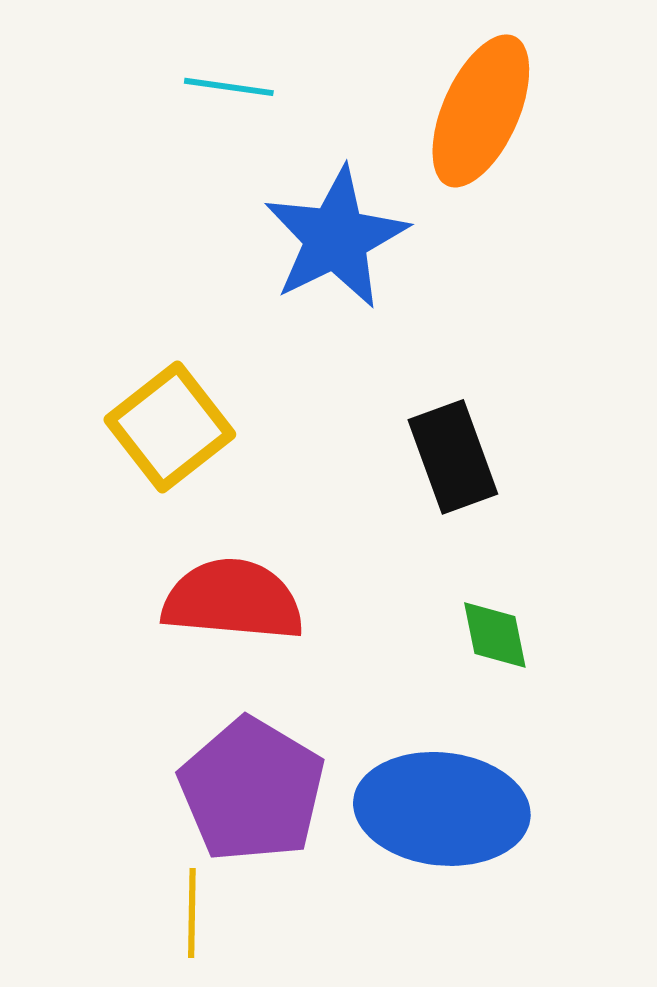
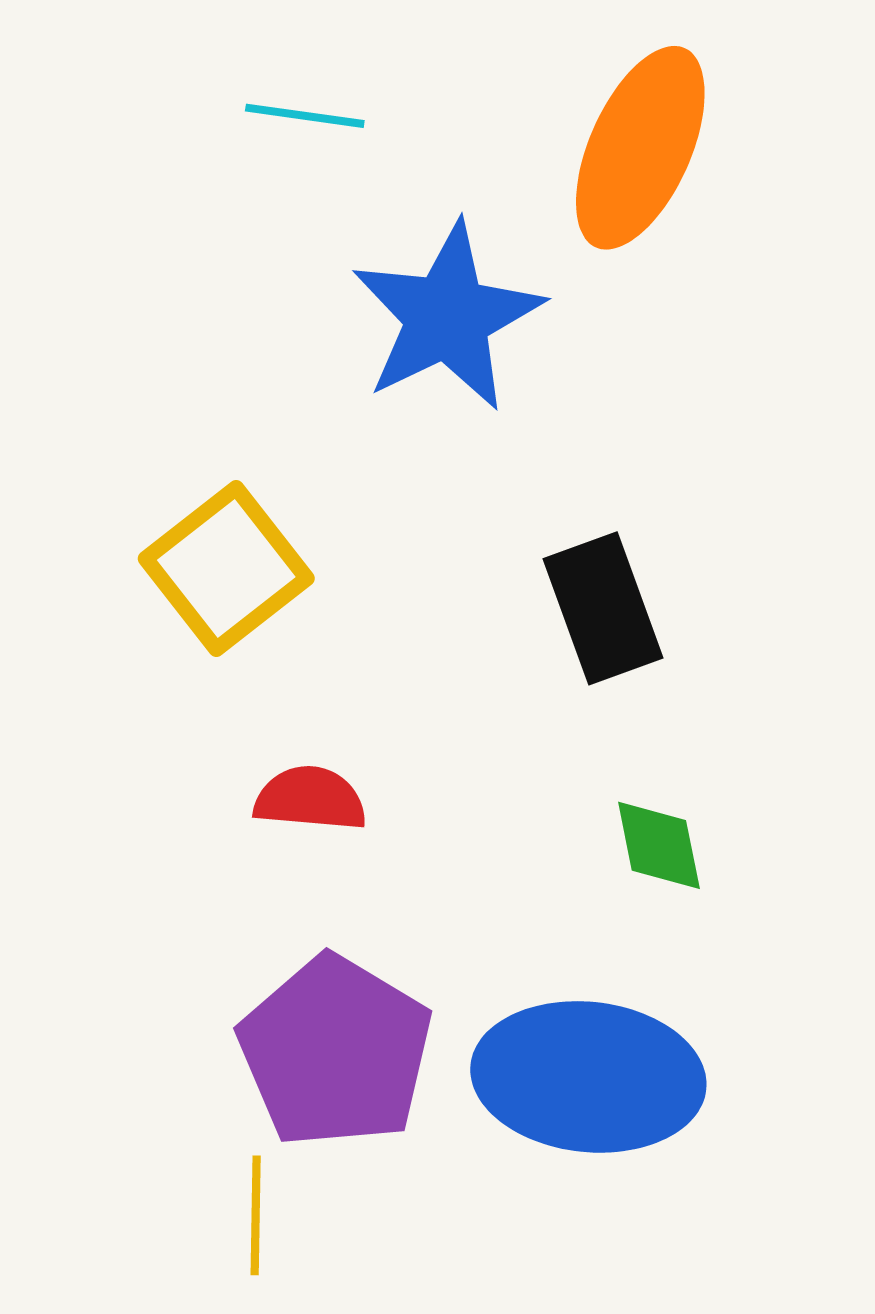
red semicircle: (233, 600) -> (310, 799), size x0.6

